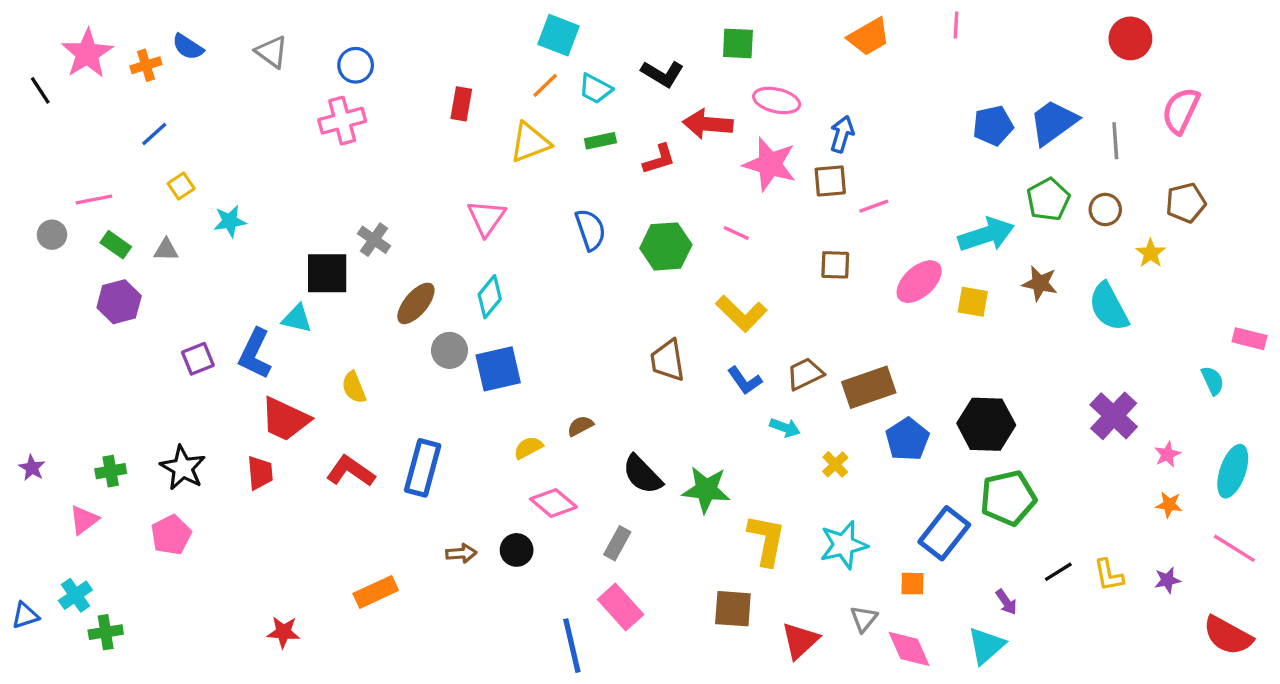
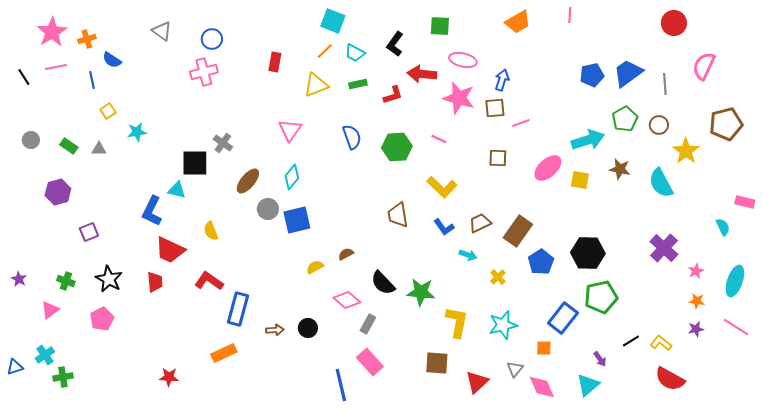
blue semicircle: (188, 47) -> (112, 60), moved
black L-shape: (662, 74) -> (395, 44), turned 95
black line: (40, 90) -> (24, 77), moved
blue line: (154, 134) -> (92, 80), turned -60
pink line: (94, 199) -> (56, 67), moved
brown pentagon: (1186, 203) -> (726, 124), moved, size x1.4
yellow star: (1151, 253) -> (686, 151), size x1.5
purple hexagon: (119, 302) -> (58, 192), moved
purple square: (198, 359) -> (89, 232), moved
brown rectangle: (869, 387) -> (518, 231), turned -36
blue rectangle: (423, 468) -> (238, 309), moved
green cross: (111, 471) -> (66, 281), turned 30
pink diamond: (553, 503) -> (347, 300), moved
yellow L-shape: (1109, 575) -> (661, 343), turned 140
purple star: (1167, 580) -> (696, 329), moved
red semicircle: (1228, 636) -> (670, 379), moved

